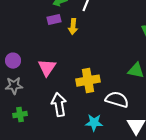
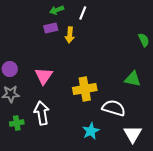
white arrow: (59, 105) -> (42, 113), moved
cyan star: (94, 123) -> (91, 131), turned -30

